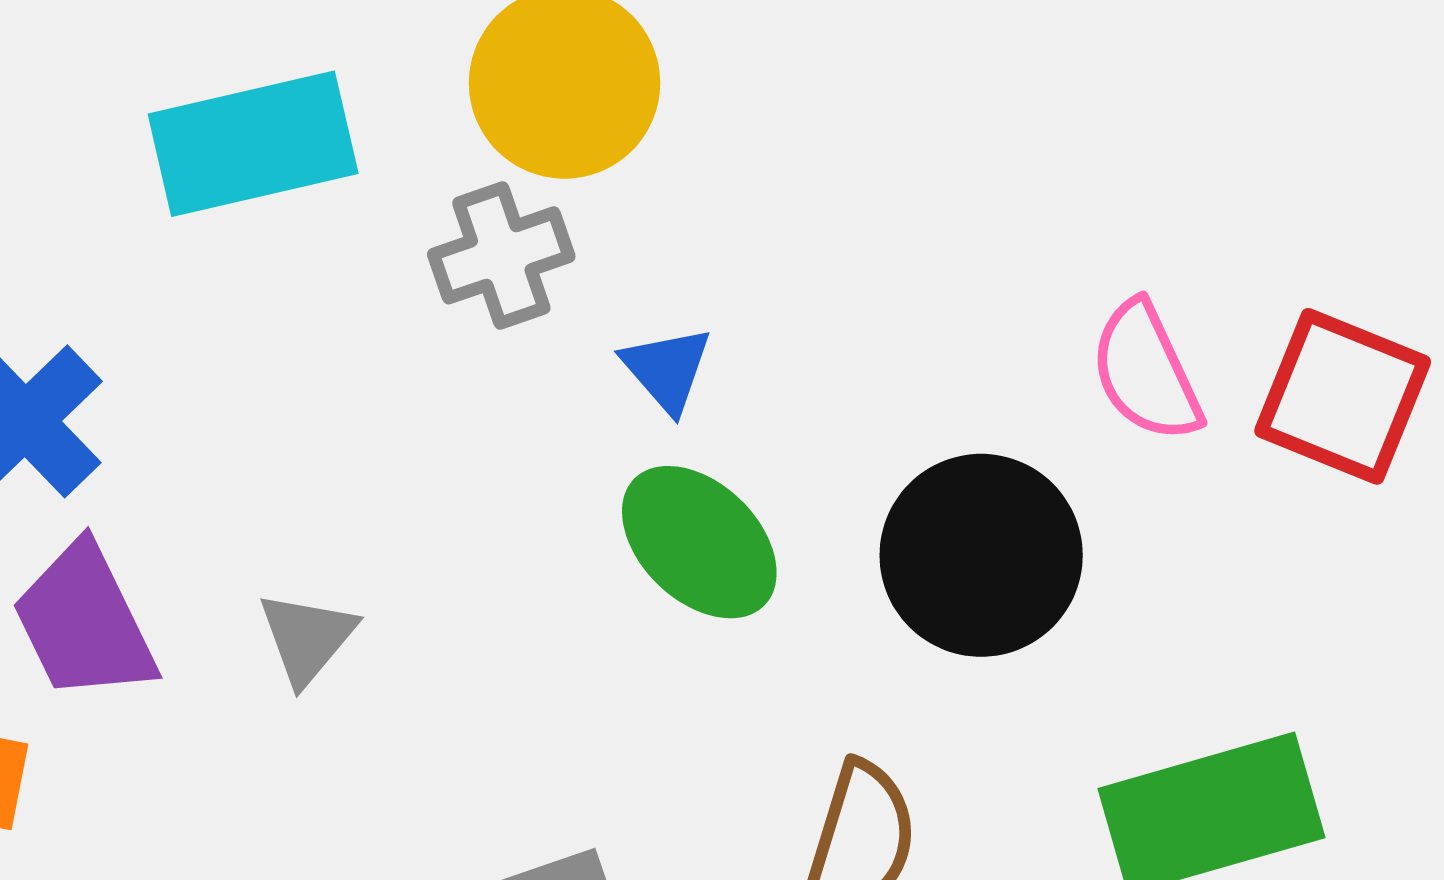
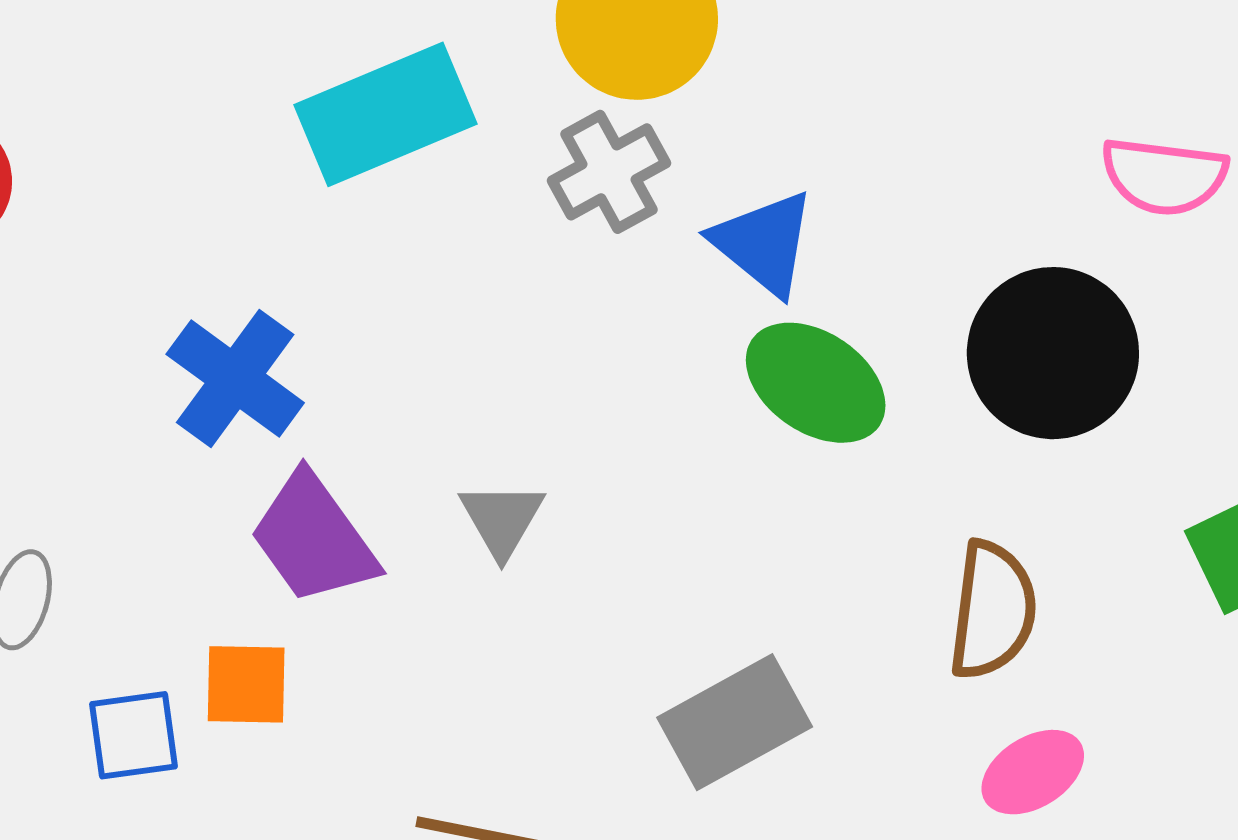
blue triangle: (667, 369) -> (764, 243), size x1.4
pink semicircle: (1146, 372) -> (1164, 176), turned -48

